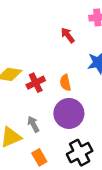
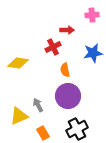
red arrow: (68, 35) -> (67, 30), turned 128
red cross: (36, 83) -> (53, 47), moved

